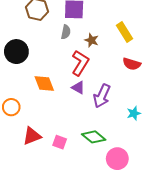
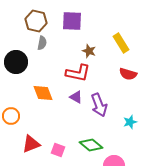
gray semicircle: (66, 32) -> (42, 43), moved
red L-shape: (80, 63) -> (78, 73), turned 70
purple arrow: (102, 96) -> (99, 105), turned -45

